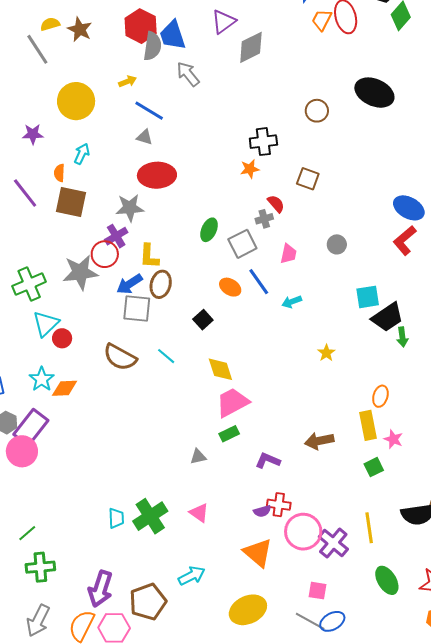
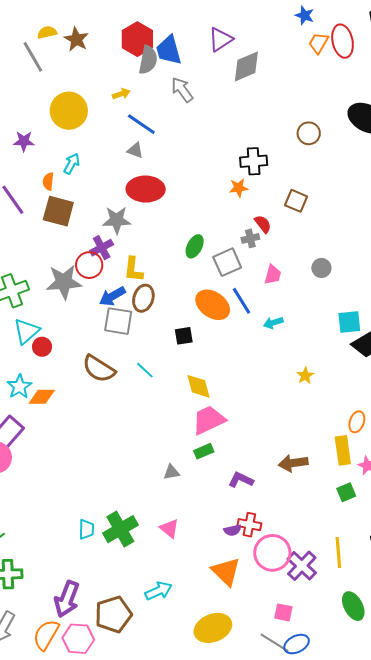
orange ellipse: (230, 287) -> (213, 305), size x1.6
black square: (203, 320) -> (184, 336), turned 30

